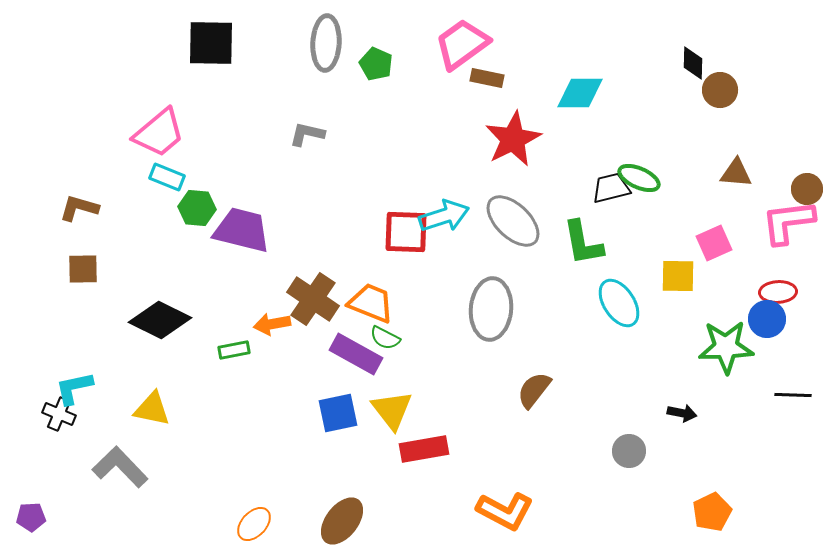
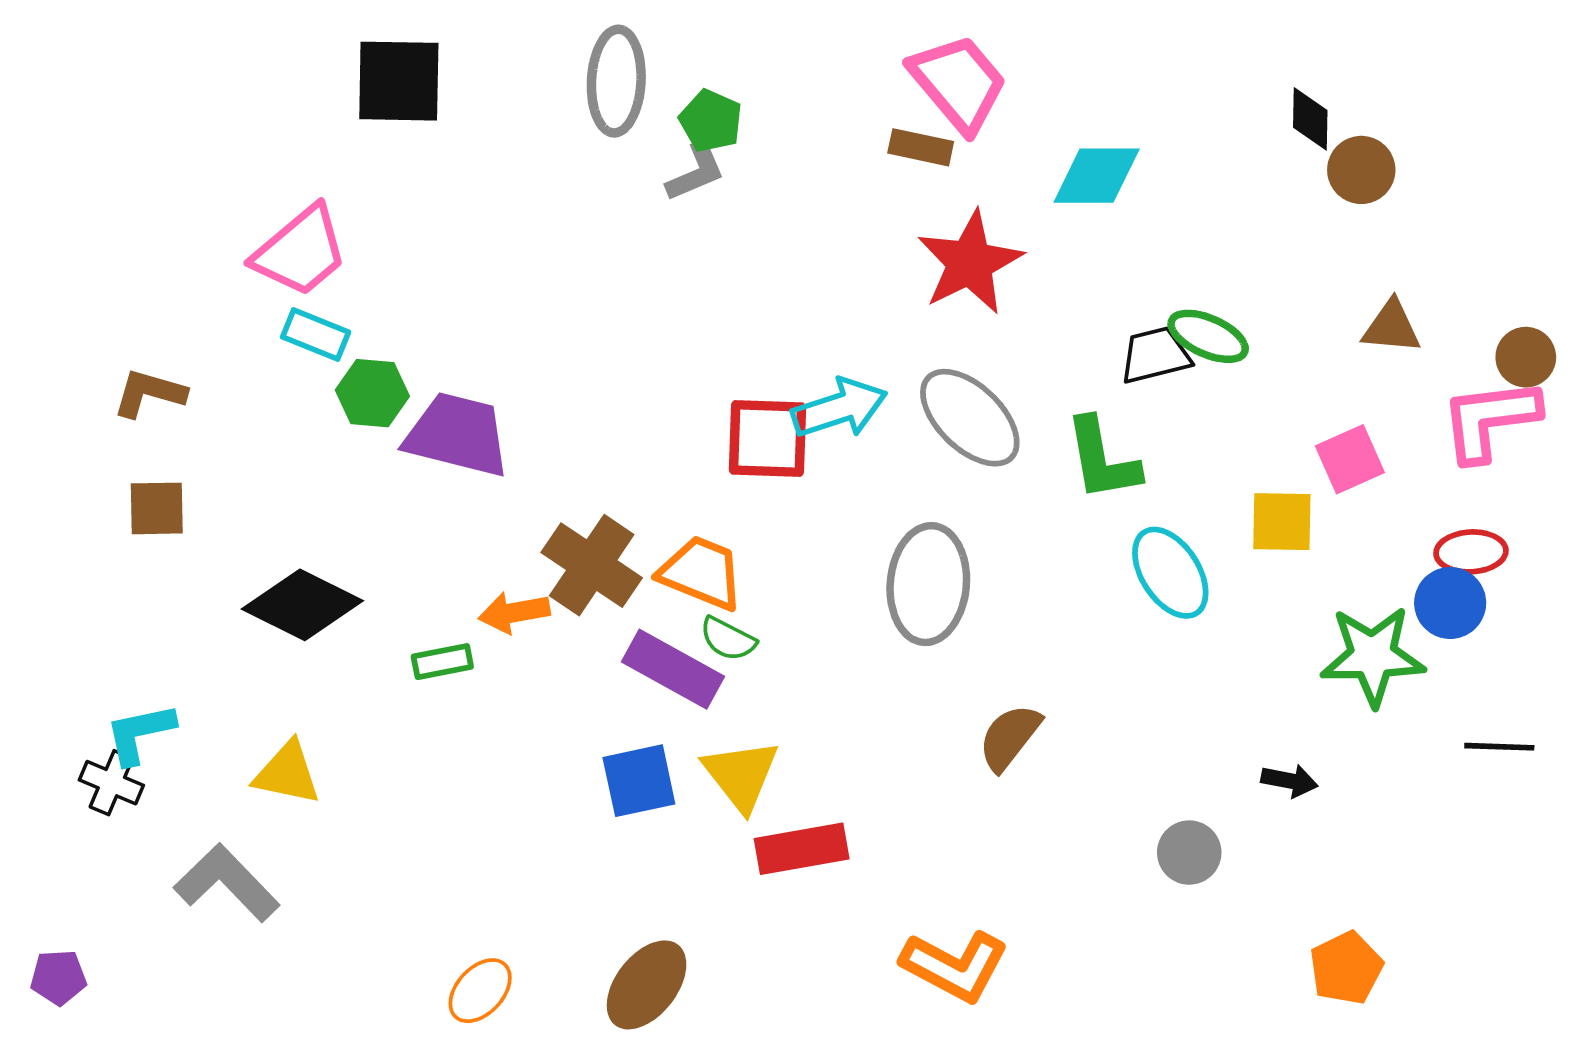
pink trapezoid: (462, 44) -> (959, 83), moved, turned 86
gray L-shape: (307, 134) -> (696, 172), moved, turned 144

